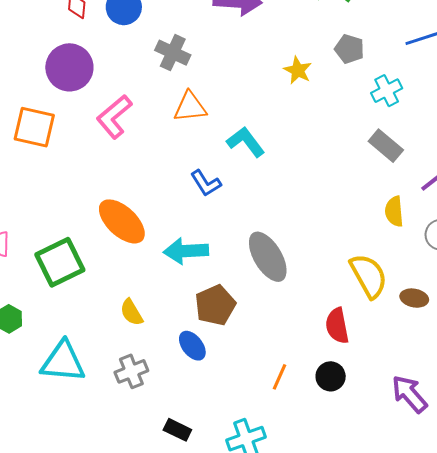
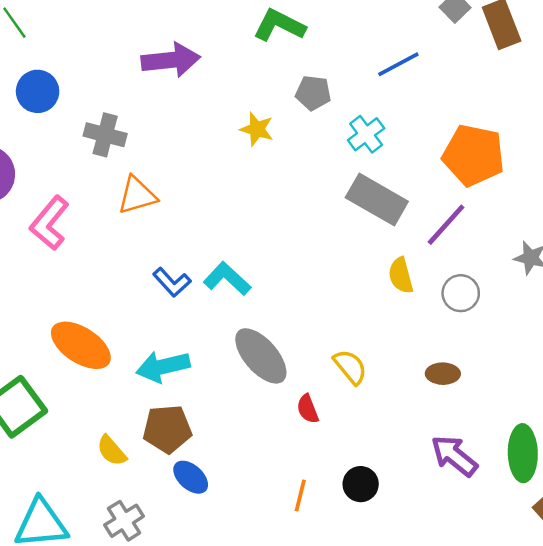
cyan L-shape: (246, 142) -> (227, 279), moved
gray rectangle: (386, 146) -> (377, 200), size x1.4
yellow semicircle: (369, 276) -> (350, 367), moved, size x0.7
brown pentagon: (215, 305) -> (167, 429), moved, turned 30
red semicircle: (337, 326) -> (308, 409), moved, size x0.7
purple arrow: (410, 394) -> (454, 456), moved

